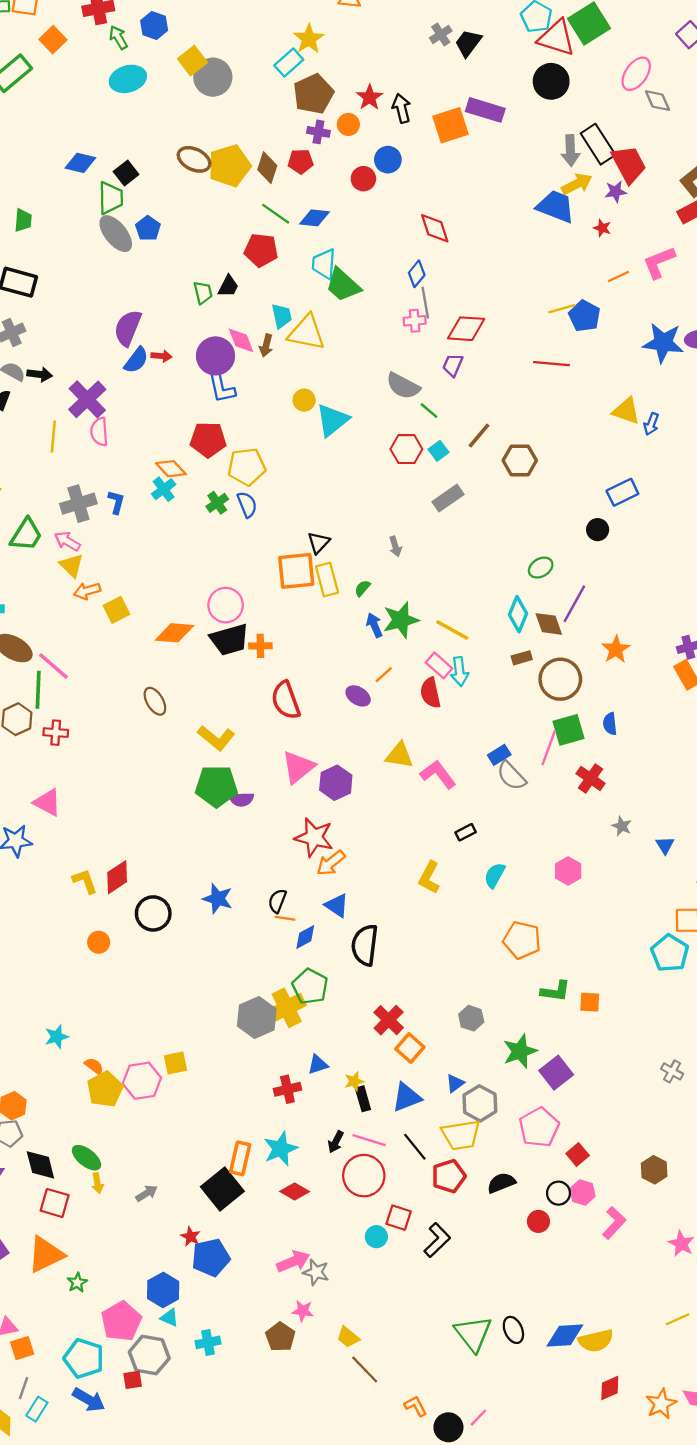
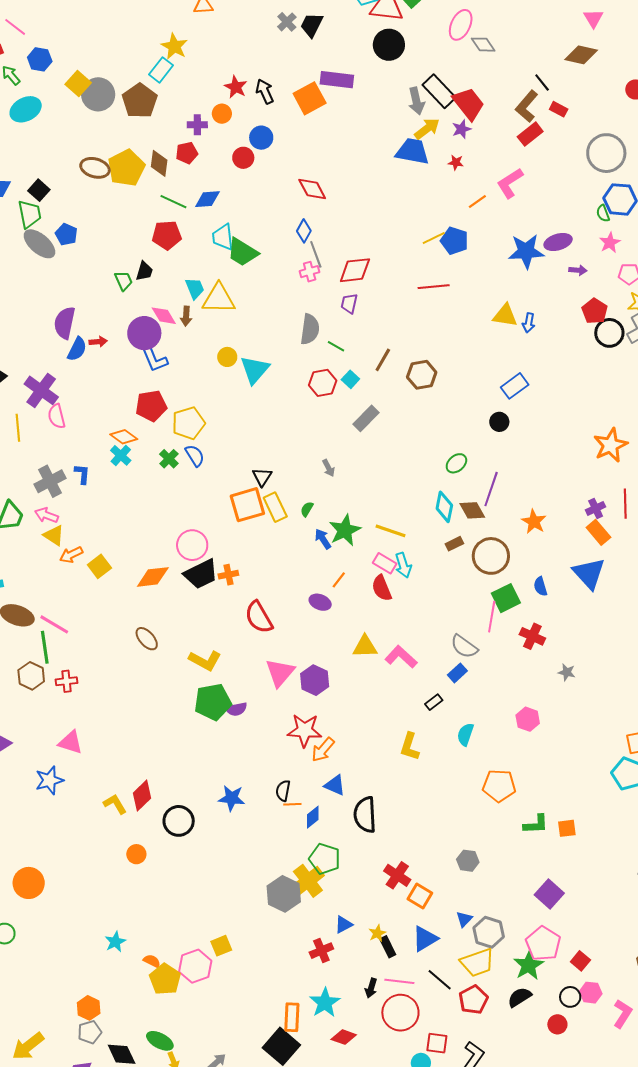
brown pentagon: (313, 94) -> (140, 101), moved
gray semicircle: (403, 386) -> (310, 329), turned -100
blue rectangle: (499, 755) -> (457, 673), moved
blue triangle: (665, 845) -> (589, 573), moved, size x2.0
green star: (520, 1051) -> (529, 965), moved

